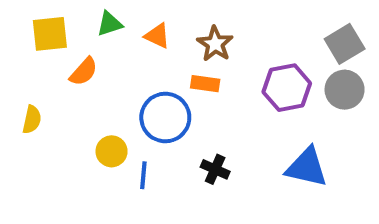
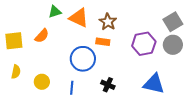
yellow square: (50, 34) -> (14, 41), moved
orange triangle: (157, 36) -> (79, 18), size x1.5
yellow semicircle: (32, 119) -> (16, 72), moved
yellow circle: (112, 151) -> (42, 82), moved

